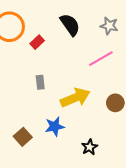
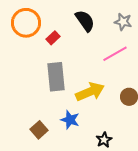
gray rectangle: (40, 82) -> (56, 77), size x2.0
blue star: (55, 126) -> (70, 120), turned 30

